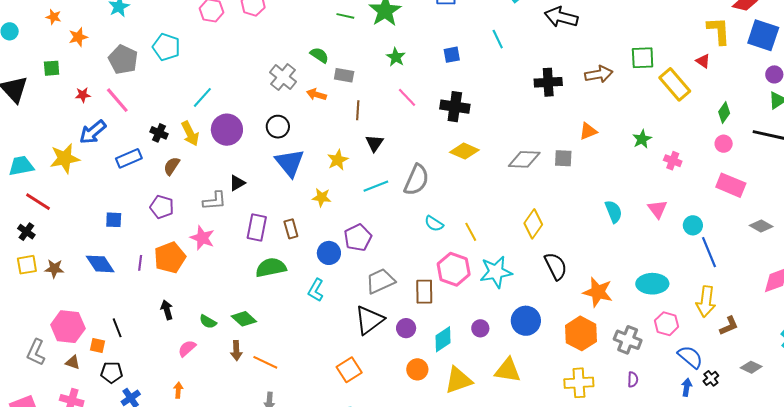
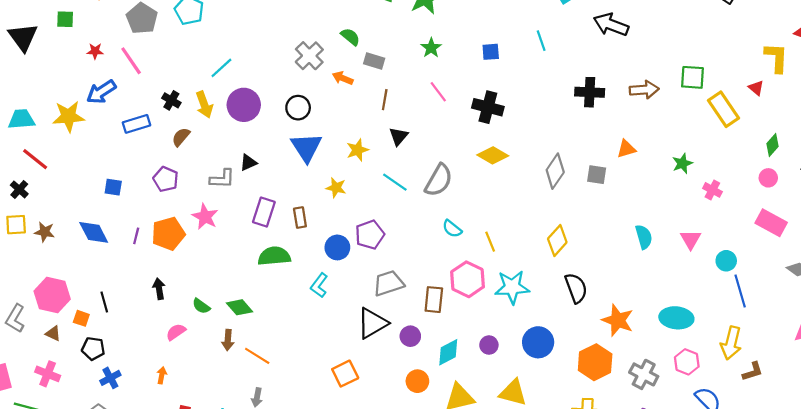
gray diamond: (524, 159) -> (555, 171), turned -64
cyan line: (376, 186) -> (395, 182), turned 50

